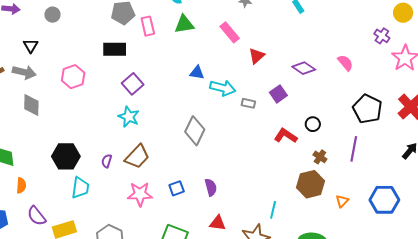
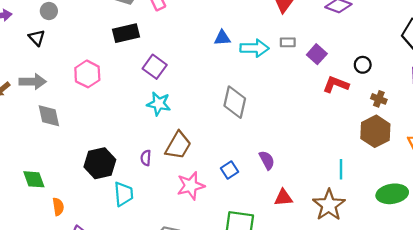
black triangle: (31, 46) -> (37, 38), moved
purple square: (278, 94) -> (317, 54), moved
gray rectangle: (248, 103) -> (288, 42), moved

